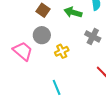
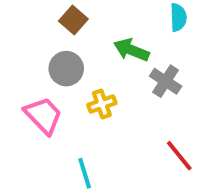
green arrow: (73, 12) -> (131, 50), moved
pink trapezoid: (23, 51) -> (43, 116), moved

